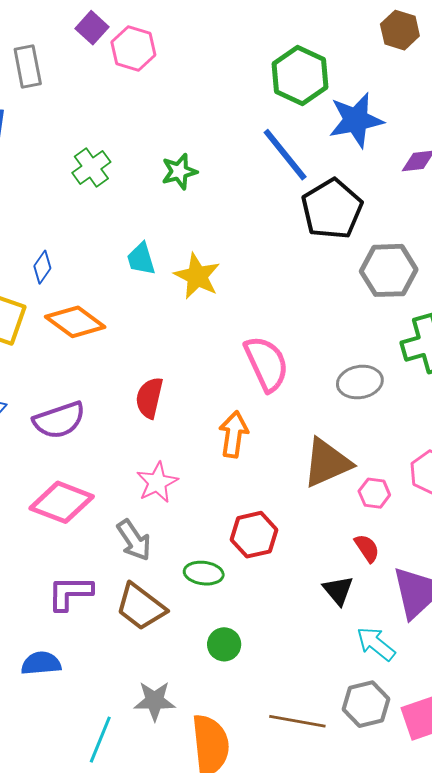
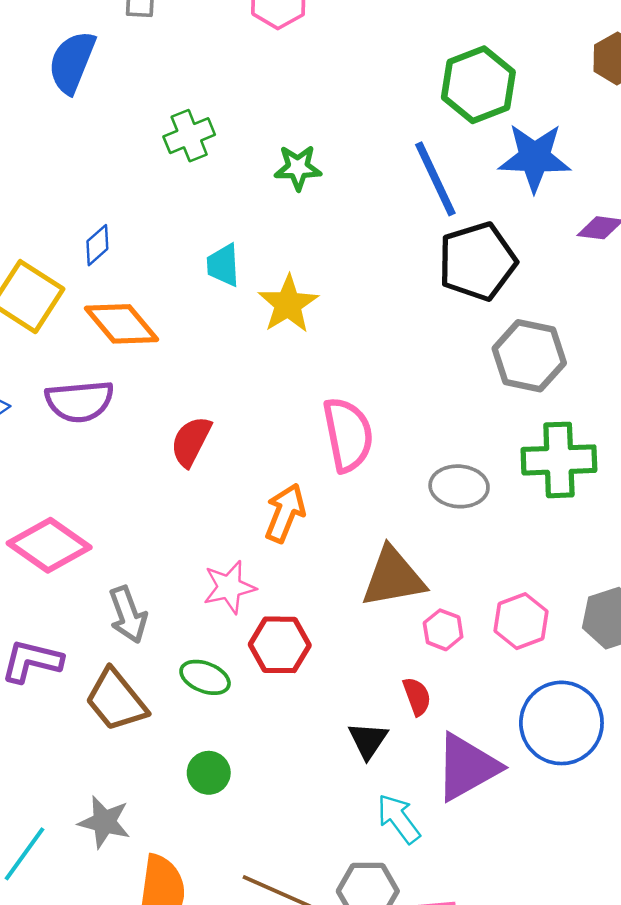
purple semicircle: (59, 420) -> (80, 401), moved
pink star: (157, 482) -> (229, 587), moved

